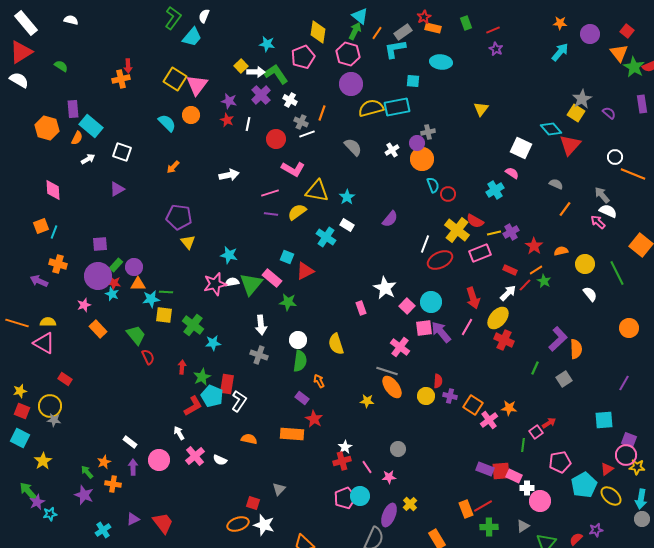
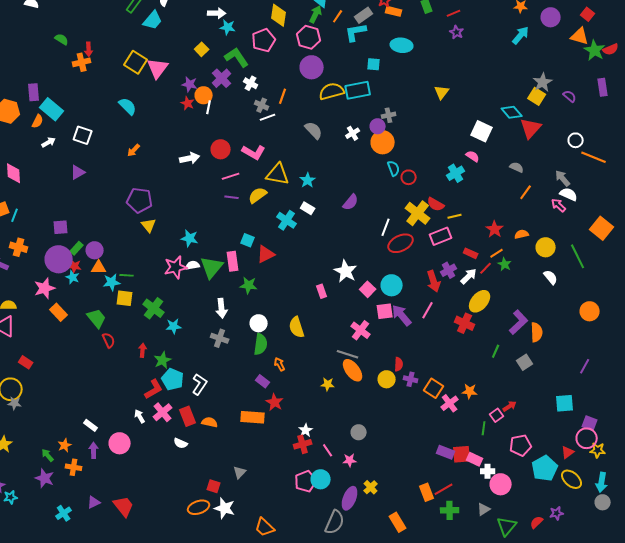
orange triangle: (619, 53) -> (580, 36), turned -36
green semicircle: (61, 66) -> (62, 39), moved
white arrow: (256, 72) -> (217, 13), moved
orange circle: (191, 115) -> (204, 95), moved
red circle: (276, 139) -> (221, 149), moved
purple cross: (511, 232) -> (449, 270), moved
pink rectangle: (272, 278) -> (233, 261), turned 42
pink star: (84, 305) -> (45, 288), size x1.5
yellow ellipse: (498, 318) -> (480, 301), moved
red rectangle: (227, 384) -> (188, 416), moved, turned -30
pink cross: (195, 456) -> (163, 412), moved

